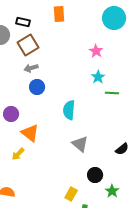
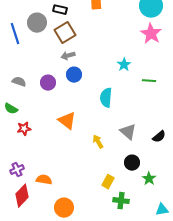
pink star: (96, 51) -> (151, 34), moved, size x1.5
cyan star: (98, 77) -> (124, 65), moved
purple circle: (11, 114) -> (48, 83), moved
gray triangle: (80, 144) -> (128, 132), moved
yellow arrow: (18, 154) -> (98, 142), moved, turned 104

